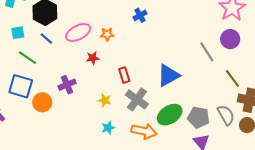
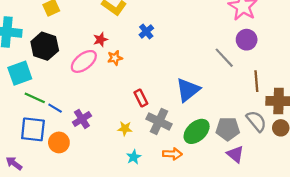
cyan square: (18, 33) -> (20, 73), size x1.6
blue line: (46, 38) -> (55, 108), moved
red star: (93, 58) -> (100, 40), moved
brown line: (232, 78) -> (256, 81), turned 42
orange arrow: (144, 131) -> (172, 154), size x0.7

